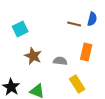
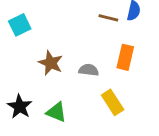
cyan square: (20, 29) -> (20, 25), moved

